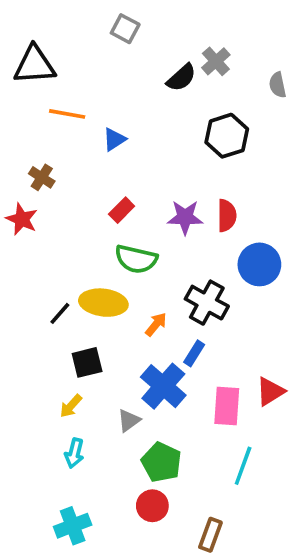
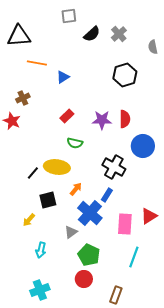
gray square: (125, 29) -> (69, 16), turned -35
black semicircle: (181, 78) -> (92, 34), moved
brown cross: (42, 177) -> (23, 98), turned 32
green semicircle: (136, 259) -> (75, 143), size x0.7
orange arrow: (156, 324) -> (76, 189), moved
yellow arrow: (71, 406) -> (29, 220), moved

